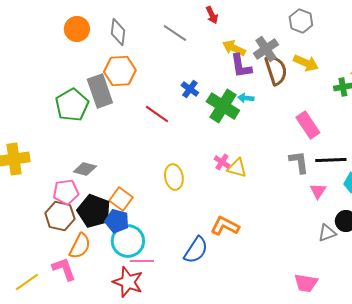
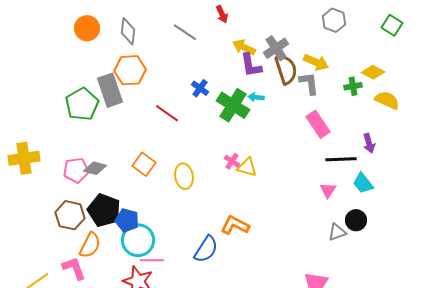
gray hexagon: (301, 21) -> (334, 20), moved
gray L-shape: (299, 162) -> (309, 83), moved
pink pentagon: (66, 192) -> (76, 170), moved
orange square: (121, 199) -> (144, 164), moved

